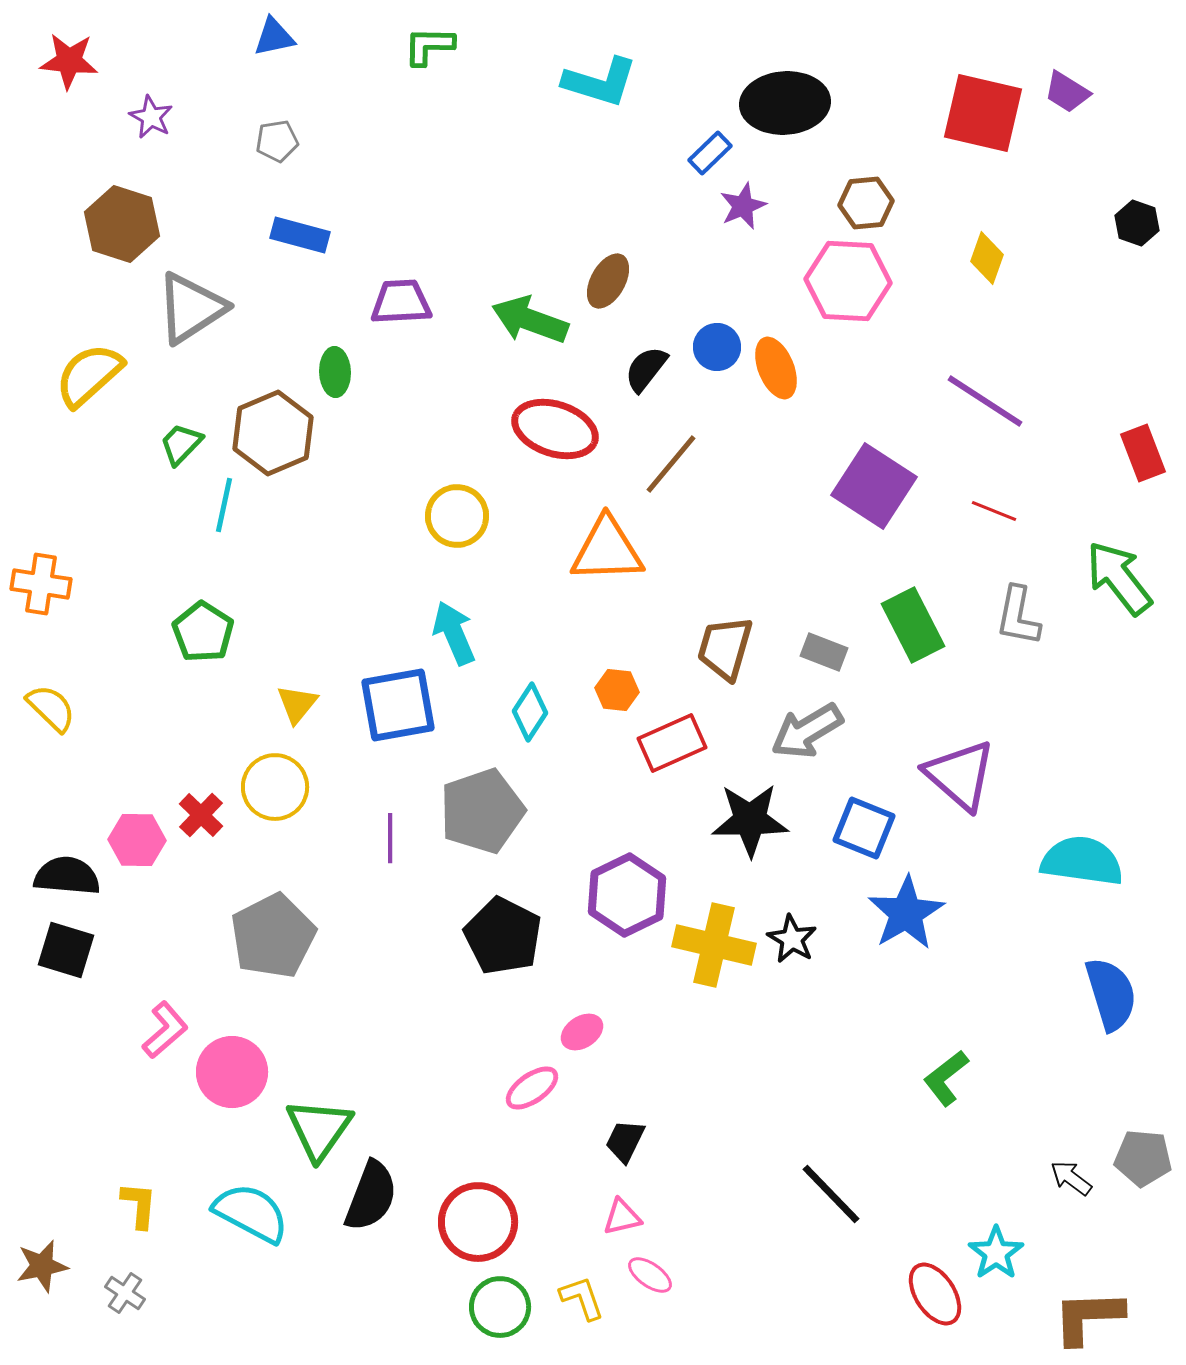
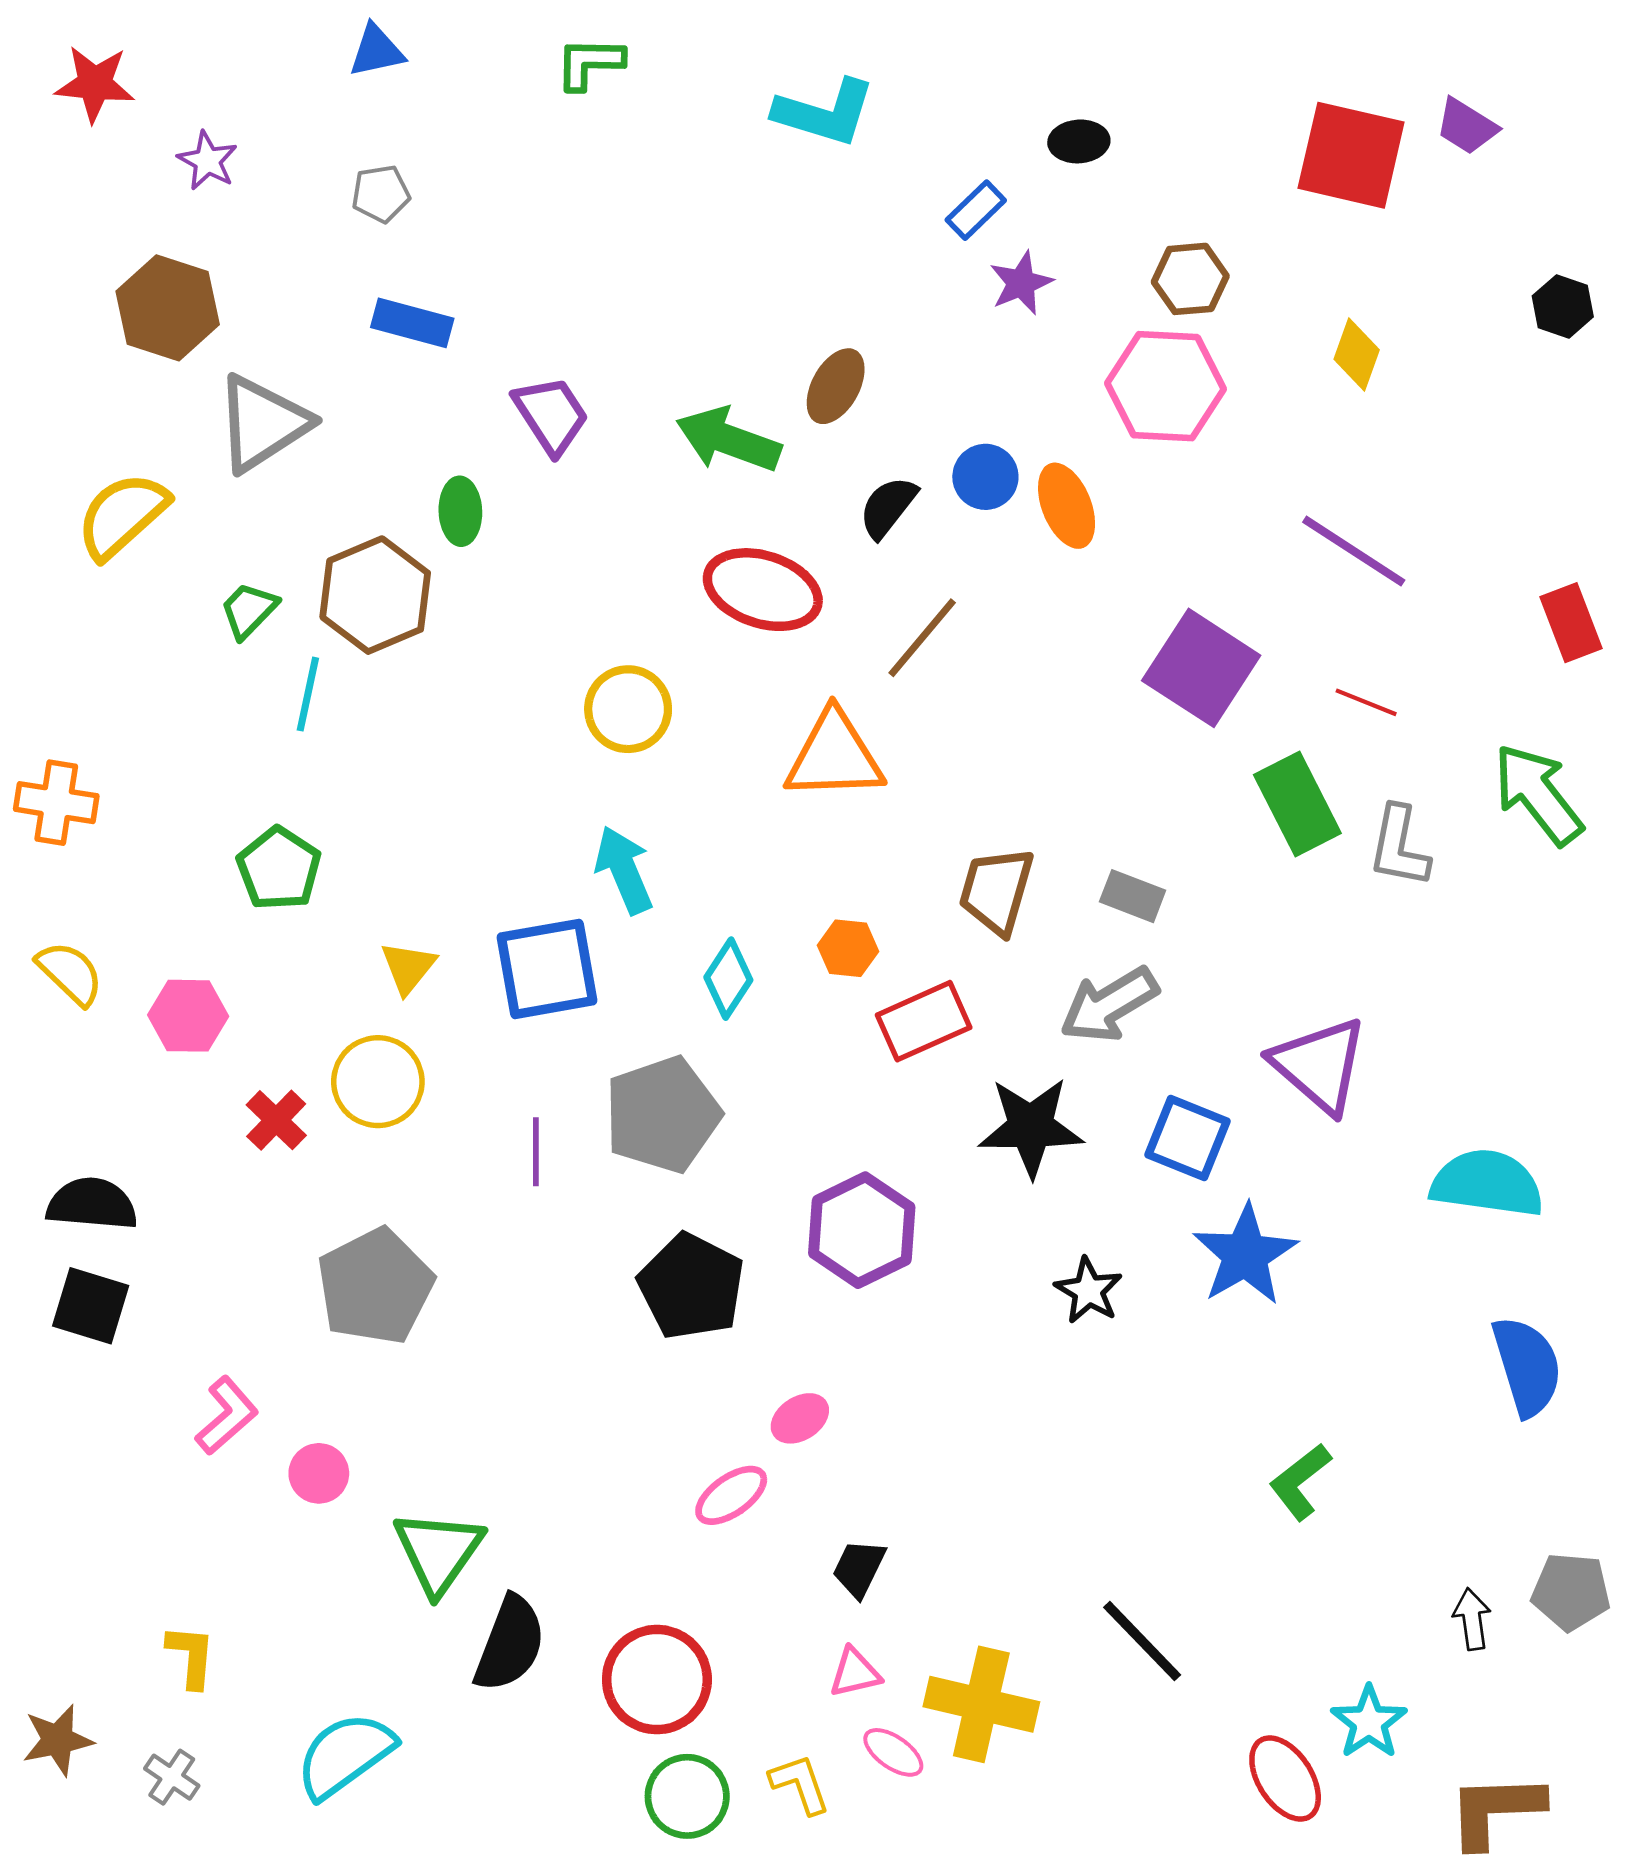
black ellipse: (785, 103) -> (1079, 141), size x0.5
purple trapezoid: (401, 302) -> (551, 415), turned 60
green rectangle: (913, 625) -> (1297, 804), moved
pink hexagon: (137, 840) -> (188, 1016), moved
yellow cross: (714, 945) -> (981, 1704), moved
pink circle: (232, 1072) -> (319, 1473), size x0.6
black arrow: (1071, 1178) -> (1472, 1619), turned 45
cyan semicircle: (251, 1213) -> (345, 1755), moved, turned -64

